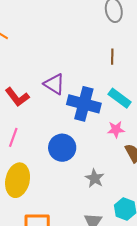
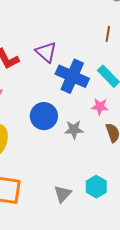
gray star: (95, 178) -> (74, 130), moved, turned 30

